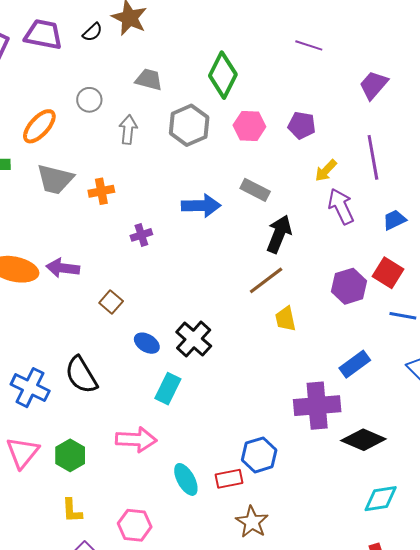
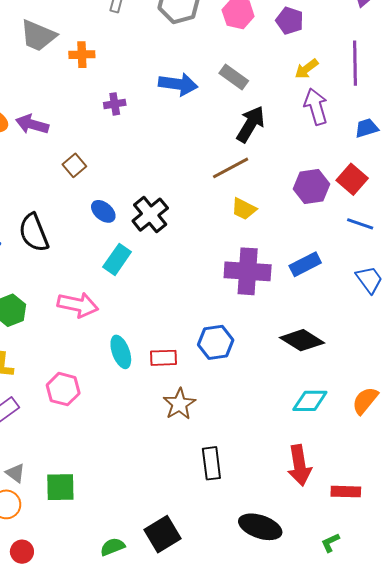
yellow trapezoid: (285, 319) -> (244, 209), turned -60
purple cross: (317, 406) -> (248, 271), moved
blue hexagon: (259, 455) -> (216, 342), moved

